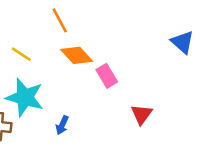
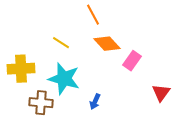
pink rectangle: (107, 76) -> (132, 61), turned 66

